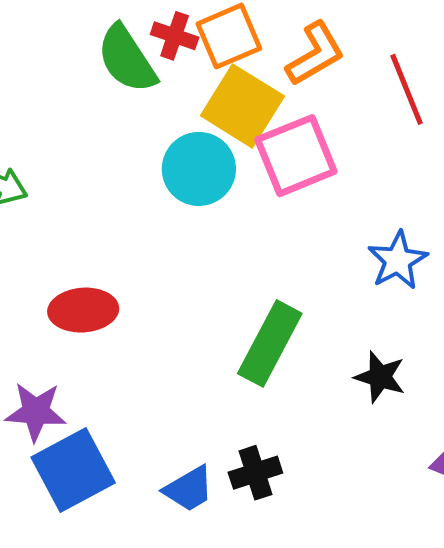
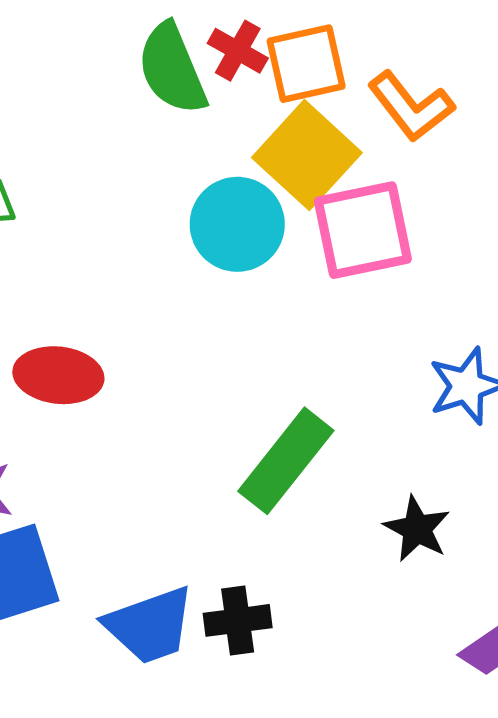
orange L-shape: (315, 54) -> (411, 106), turned 72
blue trapezoid: (189, 489) -> (150, 625), size x1.4

